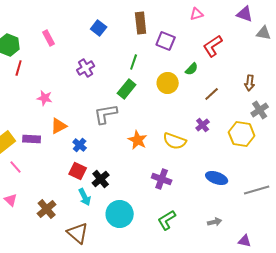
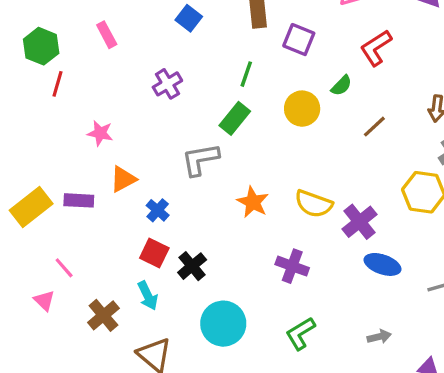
purple cross: (203, 125) -> (360, 222), moved, size x1.5
pink line: (16, 167) -> (64, 268), moved
cyan arrow: (85, 197) -> (148, 296), moved

